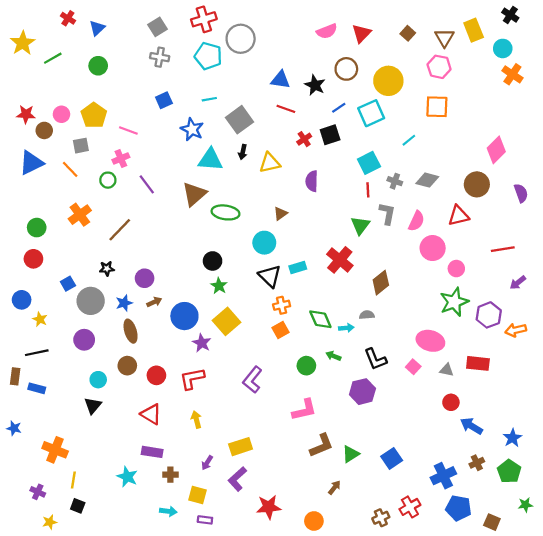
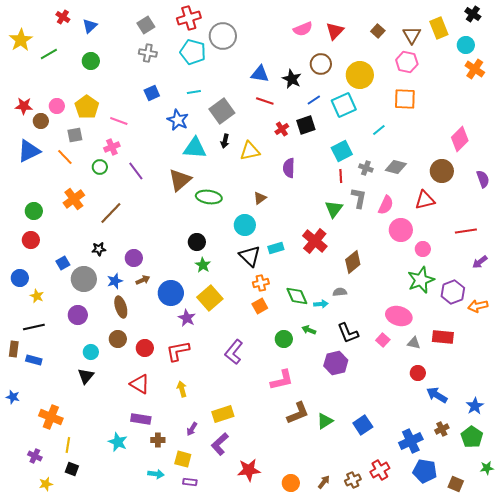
brown arrow: (334, 488) -> (324, 482), moved

